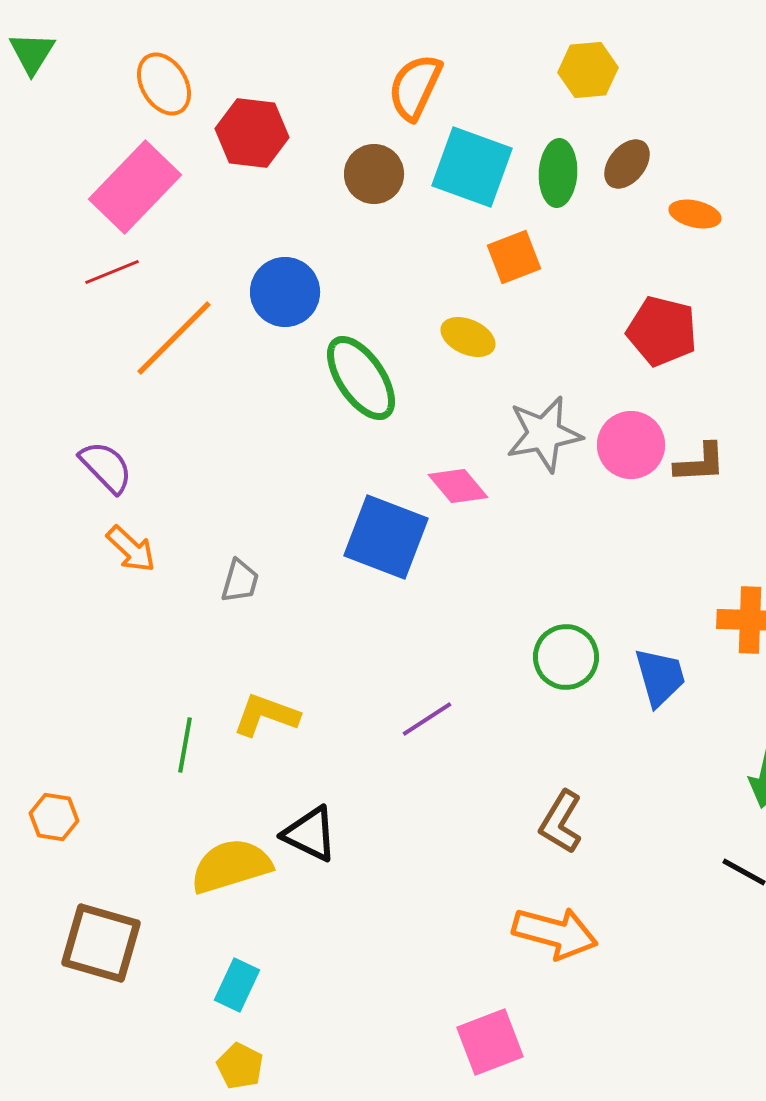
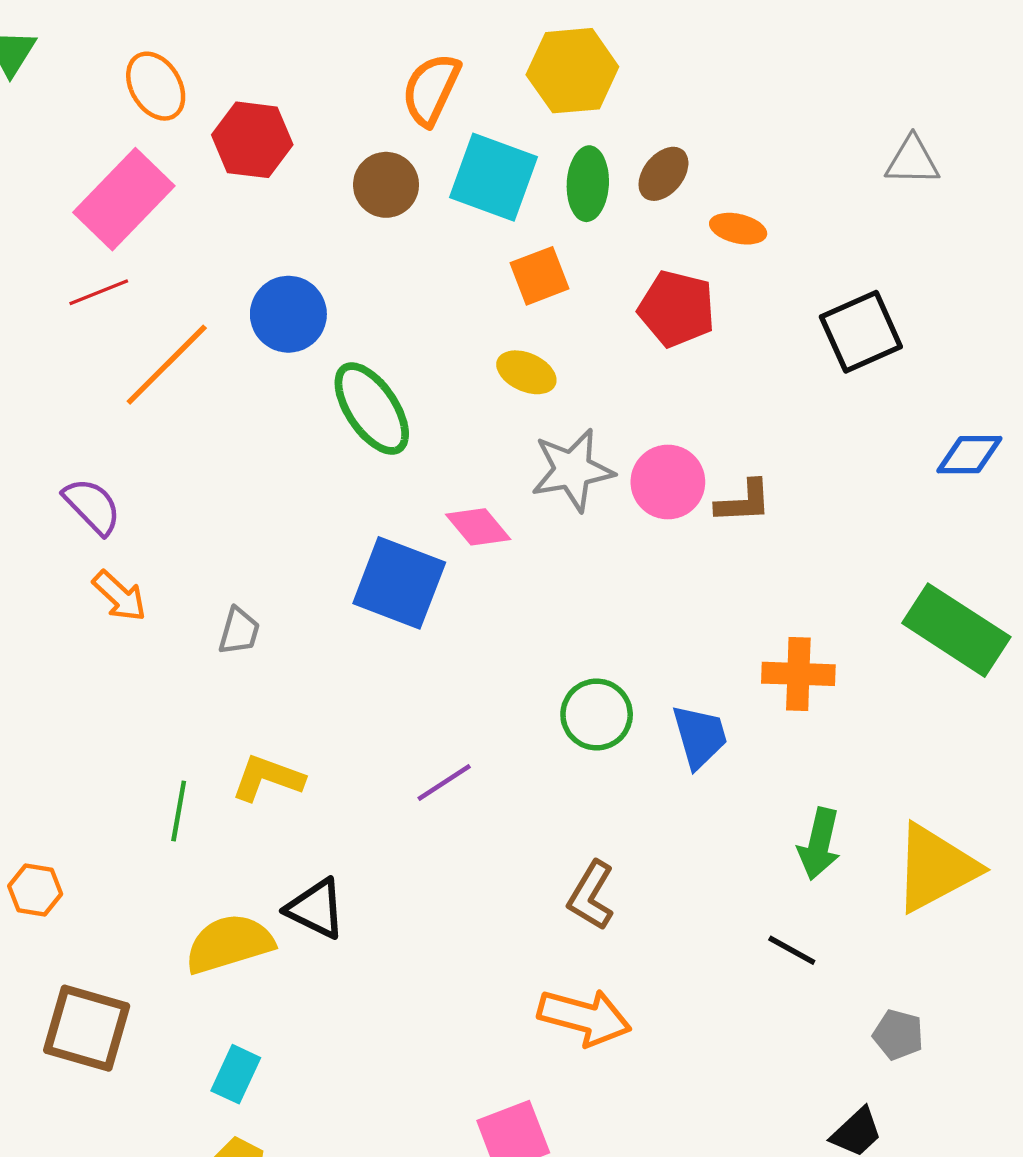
yellow hexagon: (588, 70) -> (572, 71), moved, size x1.4
red pentagon: (662, 331) -> (677, 309), moved
yellow ellipse: (468, 337) -> (526, 372), moved

